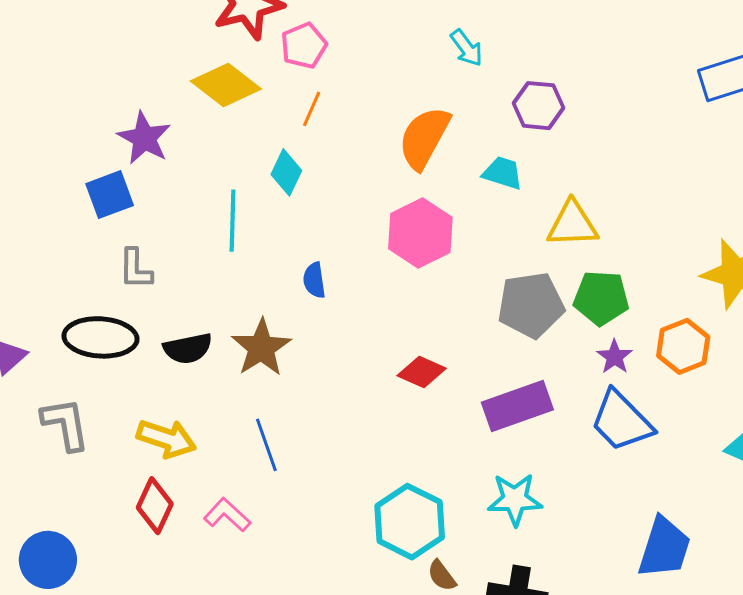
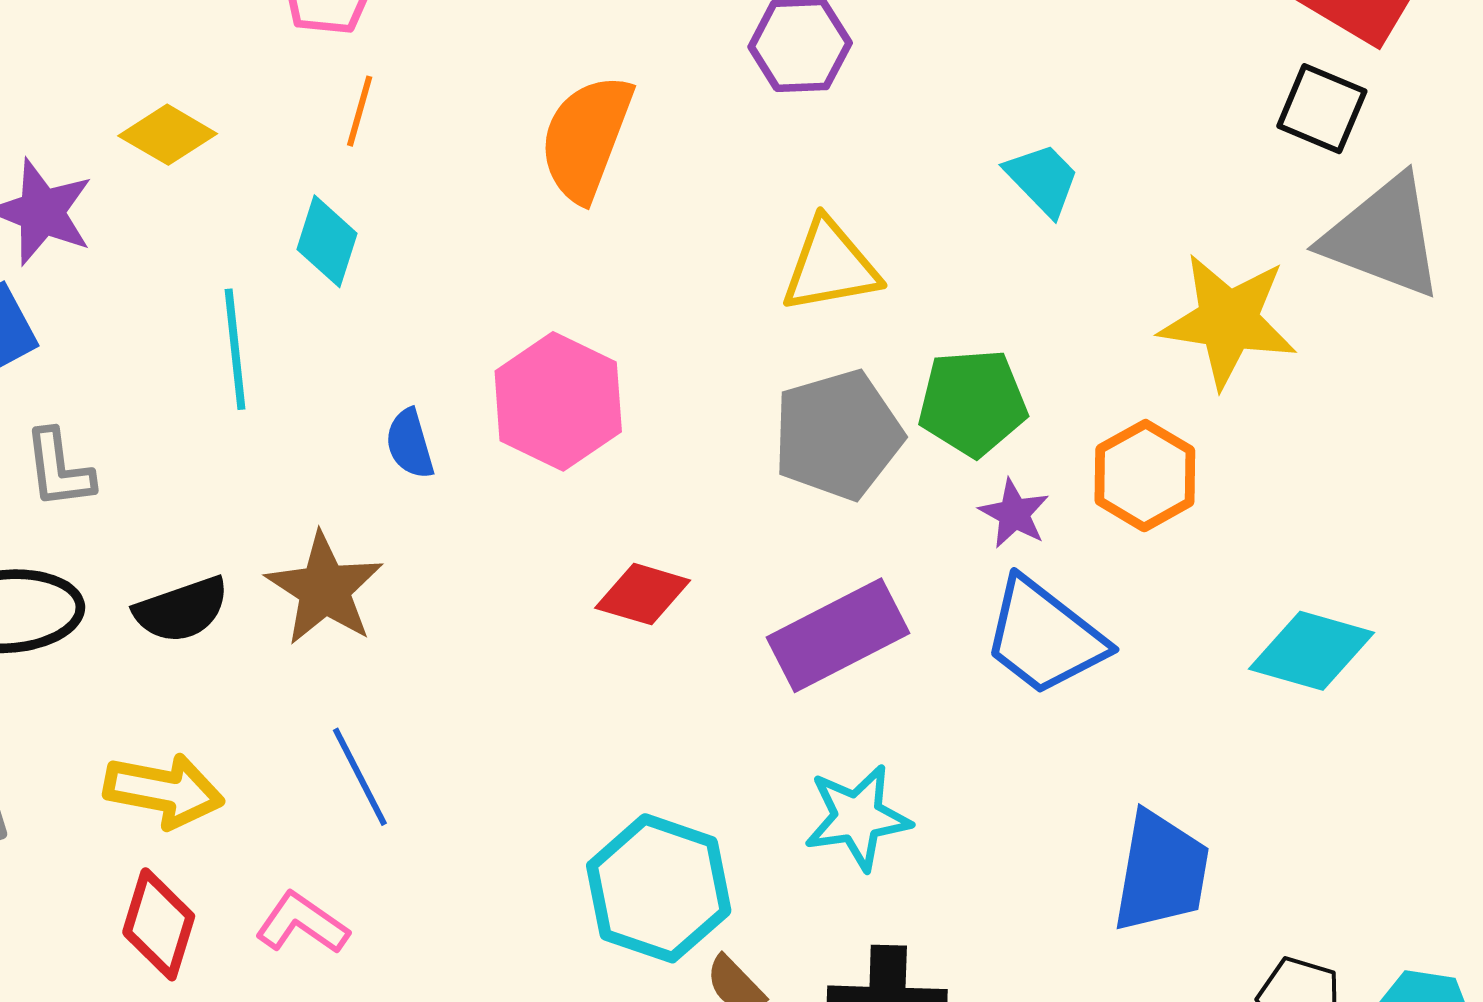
yellow diamond: (226, 85) -> (168, 135), moved, size x0.7
cyan trapezoid: (503, 173) -> (1042, 179), moved, turned 36
yellow triangle: (572, 224) -> (830, 266), moved
pink hexagon: (420, 233) -> (558, 401), moved

